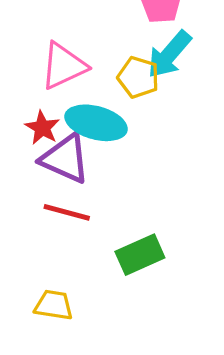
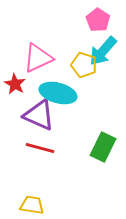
red star: (42, 128) -> (15, 84), moved
green rectangle: (140, 255) -> (103, 147), moved, turned -40

